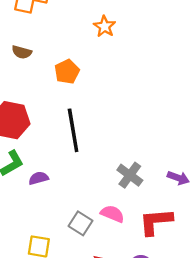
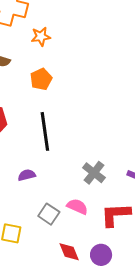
orange star: (105, 26) -> (41, 37), moved, turned 30
purple semicircle: (39, 178) -> (27, 175), moved

